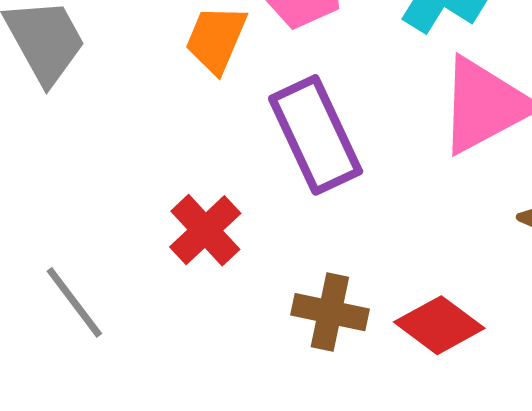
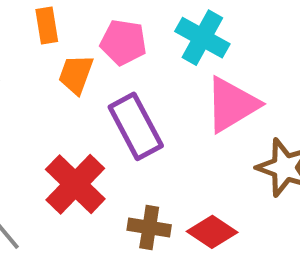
red cross: (205, 230) -> (75, 184), size x1.5

